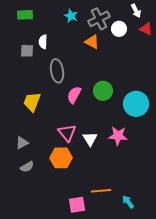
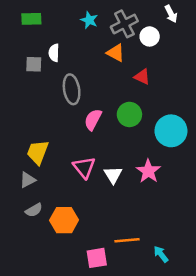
red triangle: (146, 29) -> (142, 77), moved
yellow trapezoid: (32, 102) -> (38, 152), moved
pink star: (118, 136) -> (148, 171), turned 30
orange hexagon: (61, 158) -> (64, 220), moved

